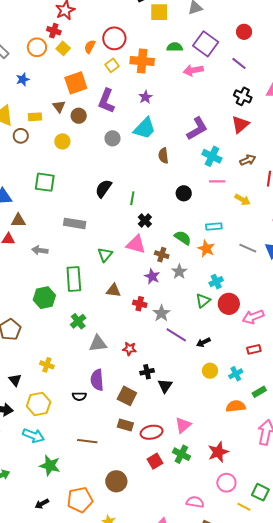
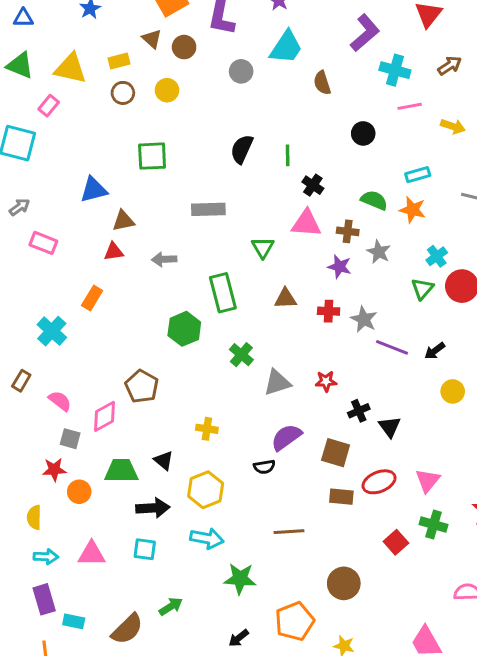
brown circle: (21, 136) -> (123, 93), moved
purple semicircle: (97, 380) -> (286, 437), turned 70
red ellipse: (152, 432) -> (379, 482), moved

